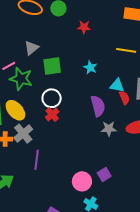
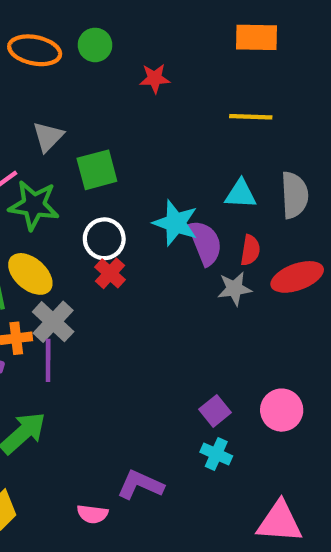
cyan star: (90, 67) -> (176, 223), moved, size x1.5
red semicircle: (124, 98) -> (250, 250), moved, turned 40
purple line: (37, 160) -> (48, 360), moved
purple square: (104, 175) -> (215, 411), moved
pink circle: (82, 181) -> (282, 410), moved

